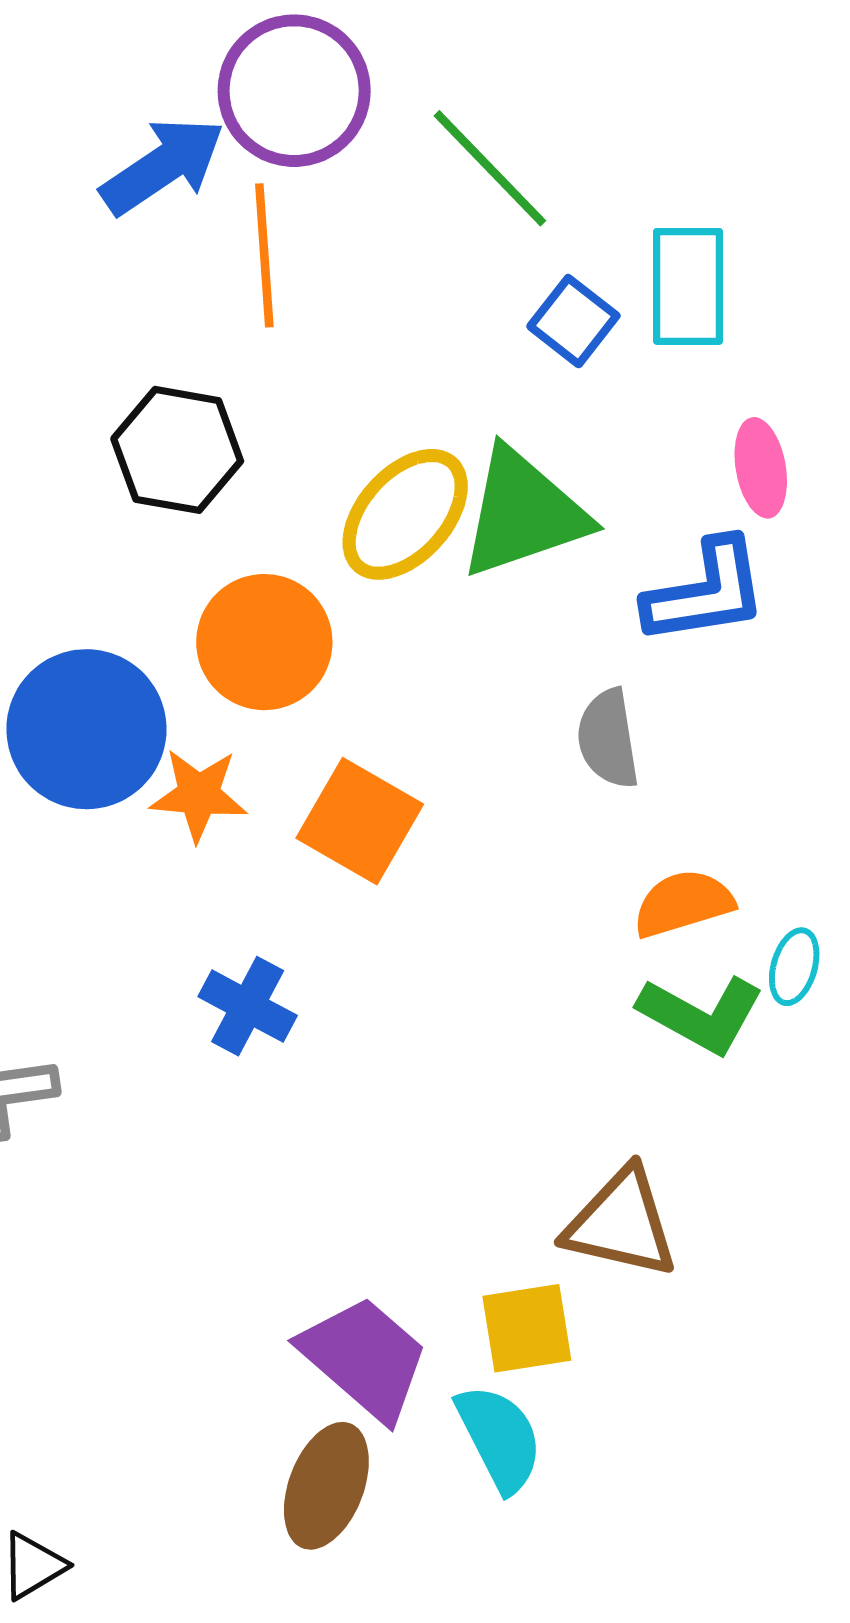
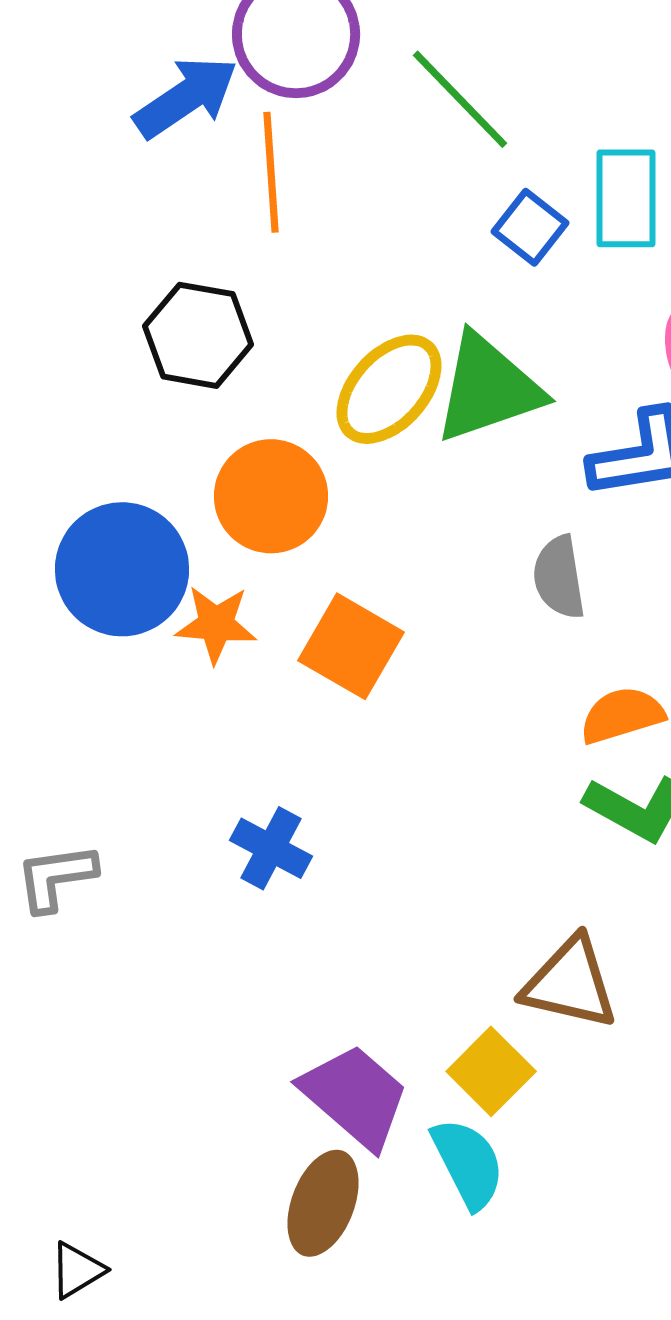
blue cross: (248, 1006) -> (271, 848), moved
yellow square: (527, 1328) -> (491, 1071), turned -36

